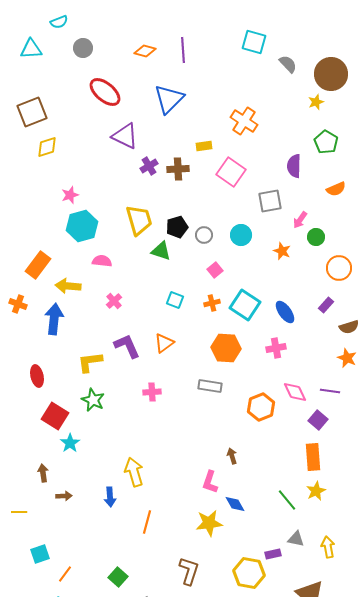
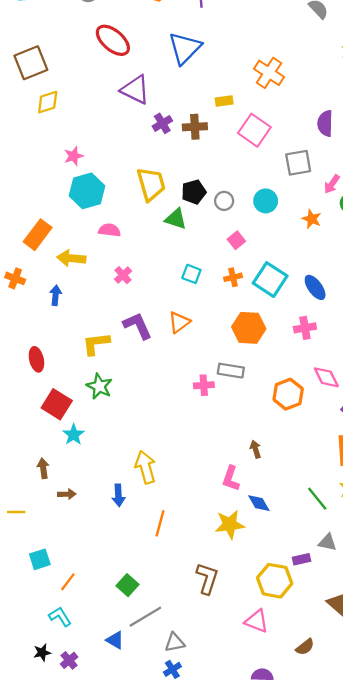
blue arrow: (54, 319) -> (56, 295), size x0.6
pink cross: (152, 392) -> (204, 385), moved

